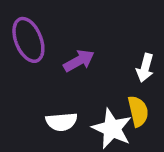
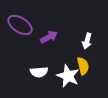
purple ellipse: (28, 40) -> (20, 25), turned -35

